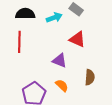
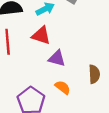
red triangle: (77, 39) -> (41, 35), moved

